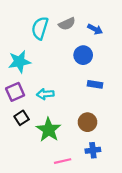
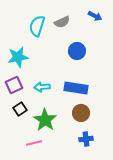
blue arrow: (95, 29) -> (95, 16), moved
blue rectangle: (95, 84) -> (76, 88), moved, size x1.6
pink line: (63, 161) -> (34, 143), moved

